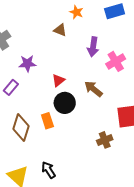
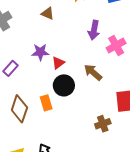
brown triangle: (60, 30) -> (48, 13), moved
purple star: (27, 64) -> (40, 52), moved

